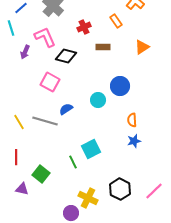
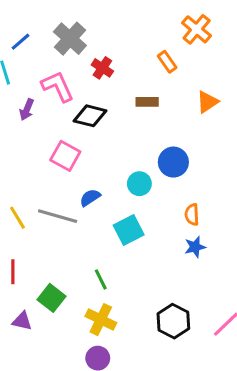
red cross: (84, 27) -> (102, 68), moved, turned -32
cyan square: (91, 149) -> (129, 230), moved
yellow cross: (88, 198) -> (101, 320), moved

